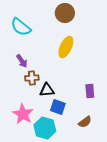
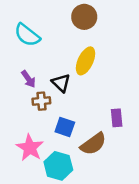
black triangle: (47, 90) -> (61, 83), moved, turned 49
blue square: (58, 107) -> (65, 127), moved
brown semicircle: (85, 122) -> (93, 144), moved, size x1.5

